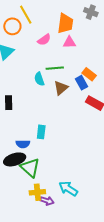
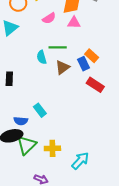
cyan rectangle: (41, 132) -> (40, 110), turned -48
green triangle: (30, 168) -> (26, 145), turned 30
cyan arrow: (68, 189) -> (80, 161), moved, turned 96
yellow cross: (37, 192) -> (52, 148), moved

